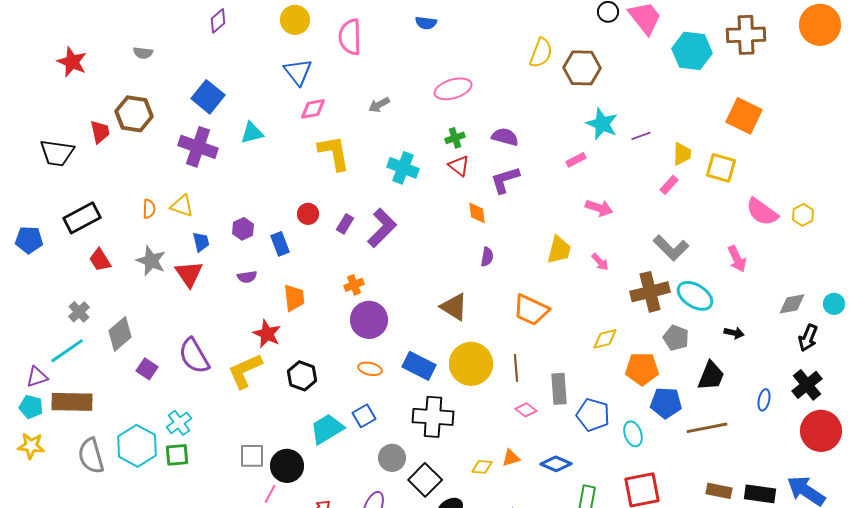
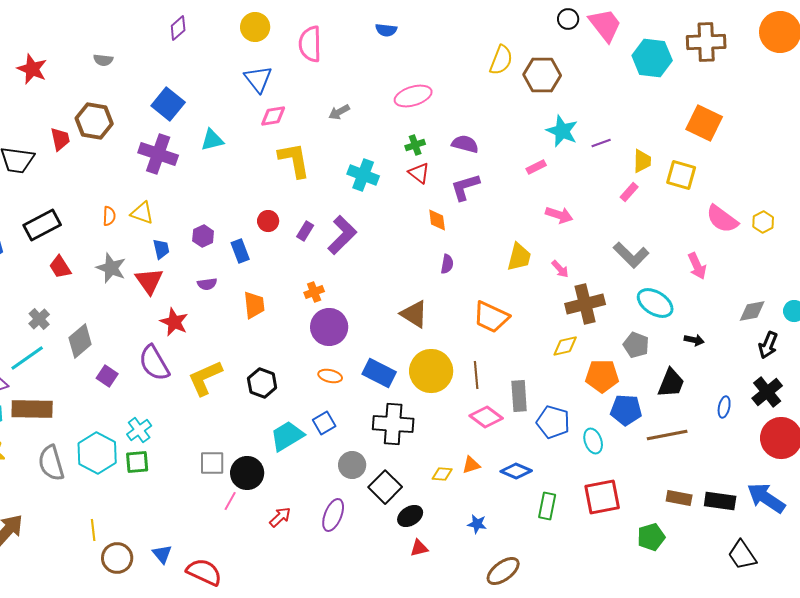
brown cross: (650, 292) -> (585, 304), moved
red star: (267, 334) -> (174, 322), moved
pink diamond: (526, 410) -> (486, 417), size x1.5

